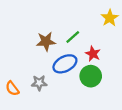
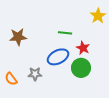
green line: (73, 37) -> (65, 33), turned 48
brown star: (46, 41) -> (18, 37), moved

